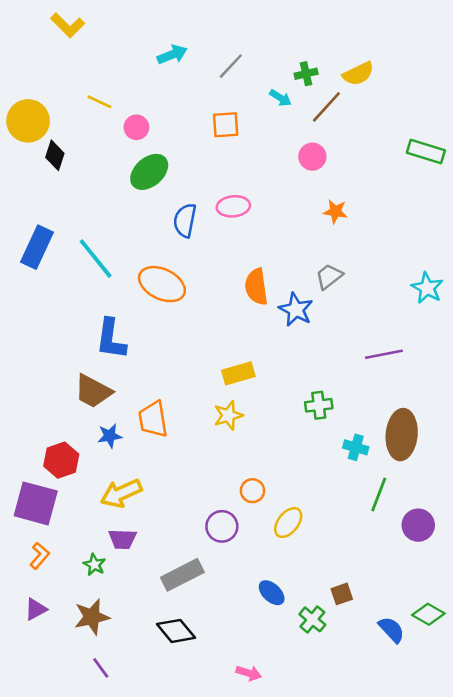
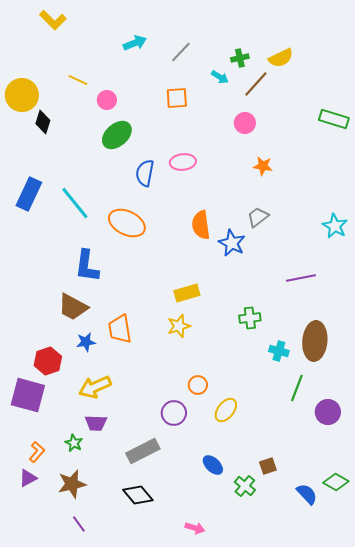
orange L-shape: (40, 556) -> (37, 452), moved

